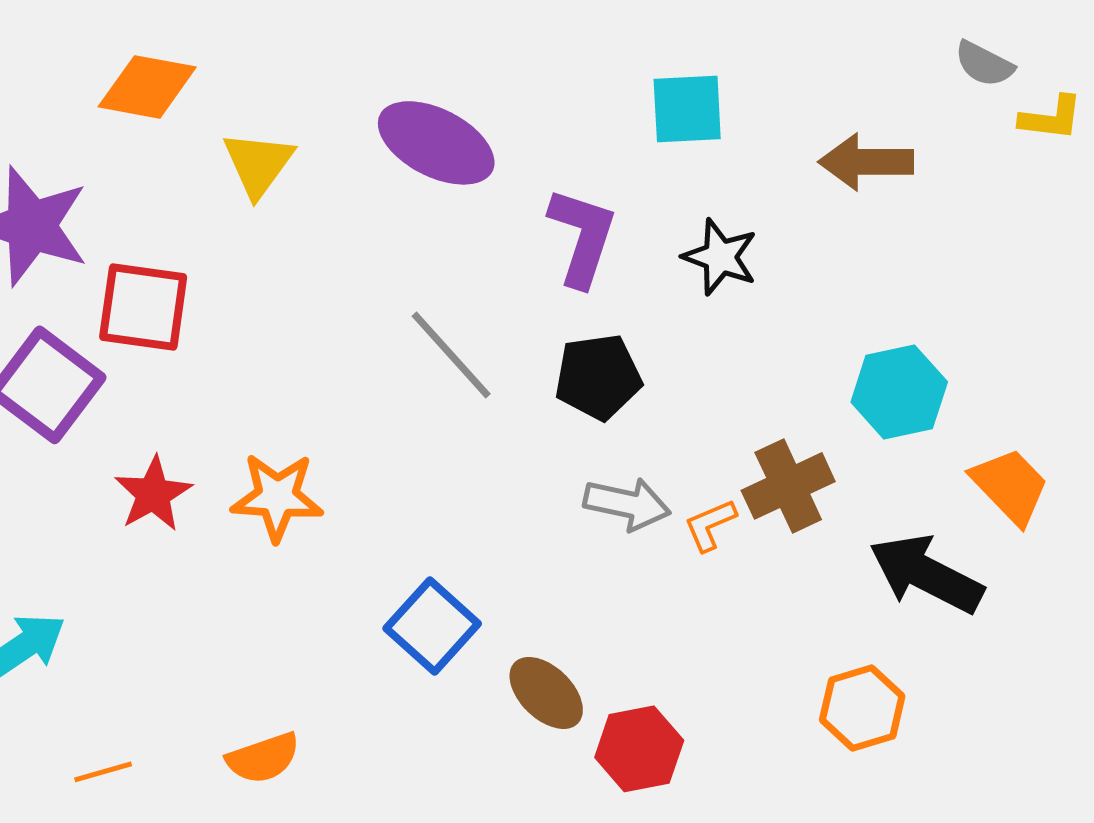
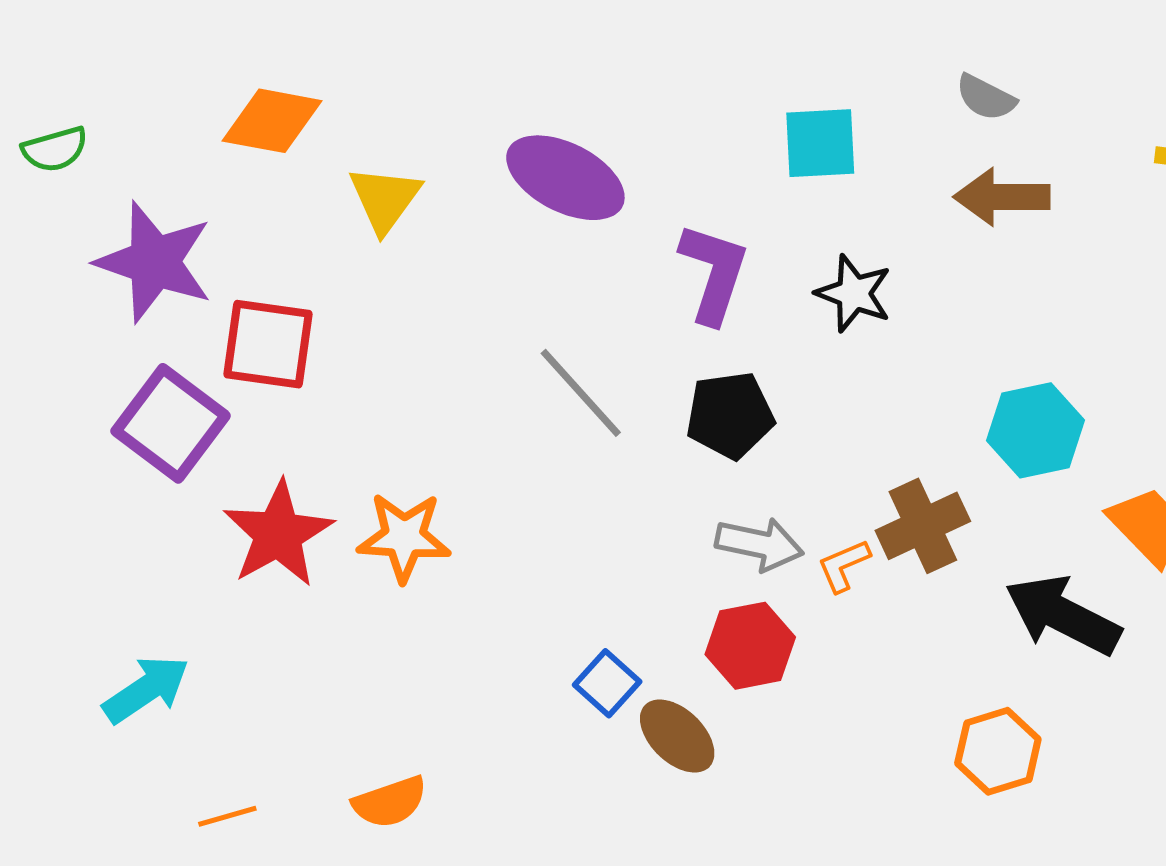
gray semicircle: (984, 64) -> (986, 97), moved
red star: (153, 494) -> (278, 534), size x1.4
blue square: (432, 626) -> (607, 683), moved, size x0.7
red hexagon: (639, 749) -> (750, 646), moved

